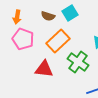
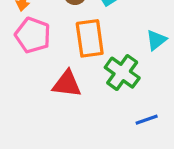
orange rectangle: (58, 41) -> (90, 38), turned -55

